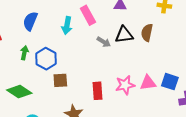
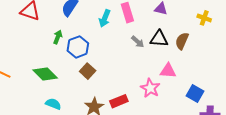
brown square: (60, 80) -> (88, 71), turned 35
pink triangle: (148, 83) -> (168, 71), moved
pink star: (125, 85) -> (150, 88), turned 30
red rectangle: (97, 91) -> (119, 101), moved, turned 60

